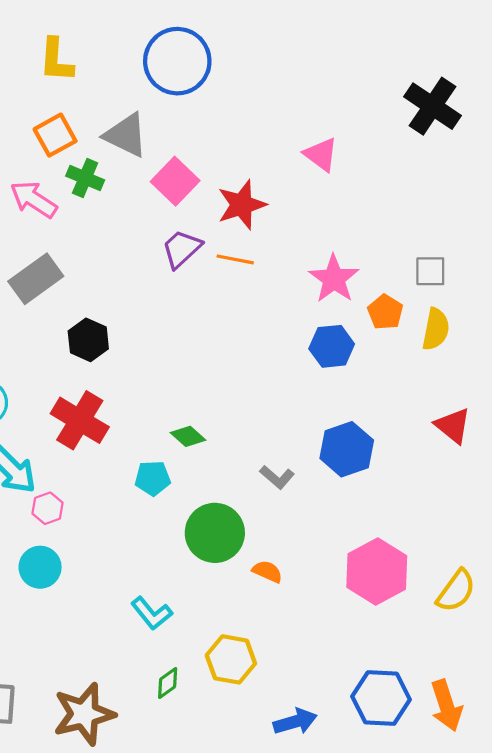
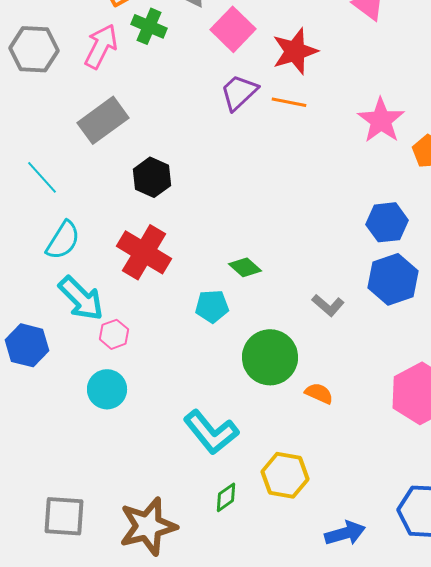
pink arrow: (34, 199) -> (101, 46), turned 84
blue hexagon: (332, 346) -> (387, 222), moved
cyan L-shape: (152, 613) -> (211, 432), size x1.4

